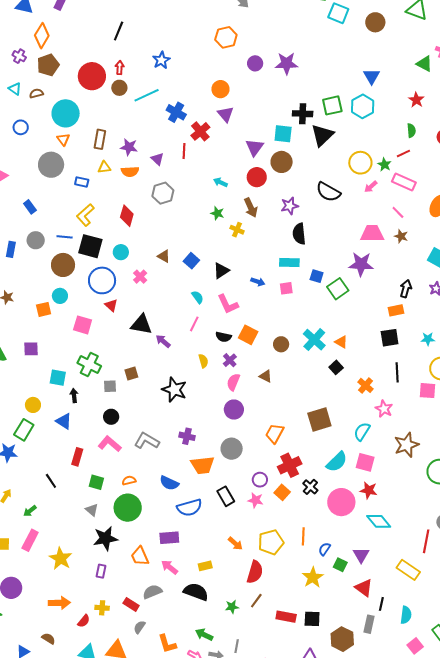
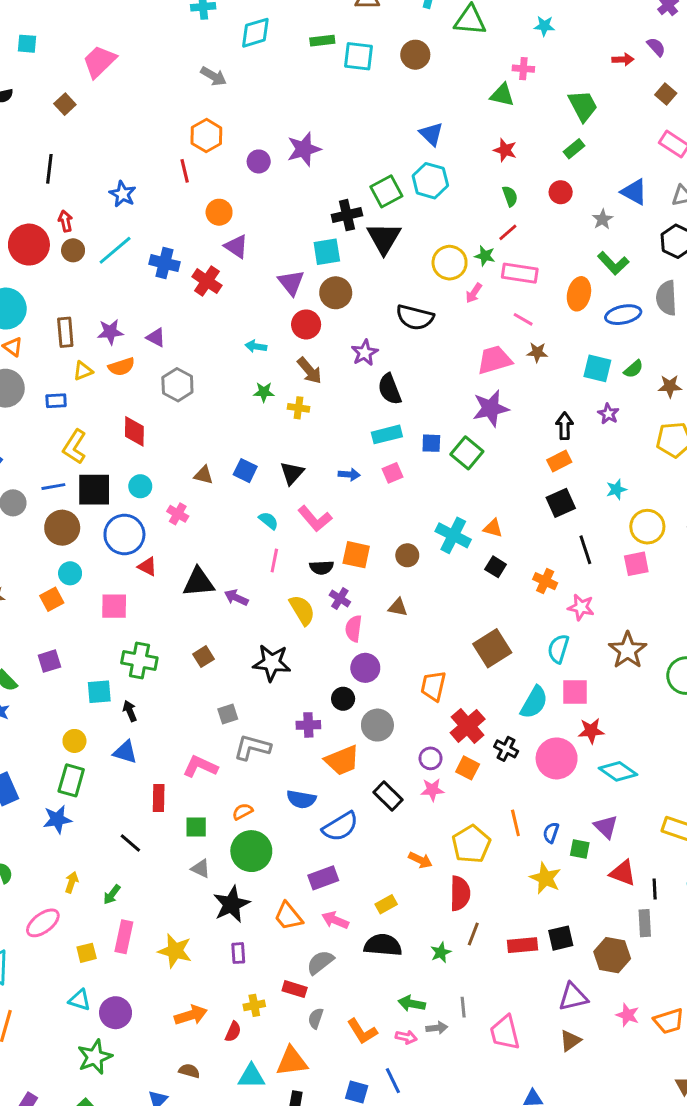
red line: (184, 151) -> (185, 171), moved
yellow semicircle: (203, 361) -> (302, 610), size x1.5
gray square: (110, 386) -> (228, 714), moved
black circle: (111, 417) -> (343, 699), moved

